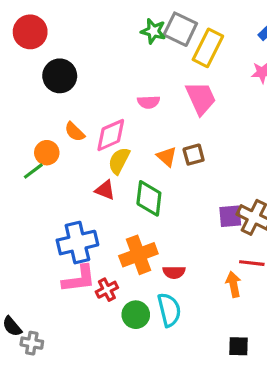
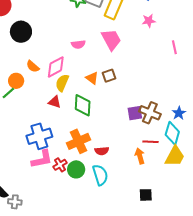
green circle: (136, 315) -> (76, 169), moved

